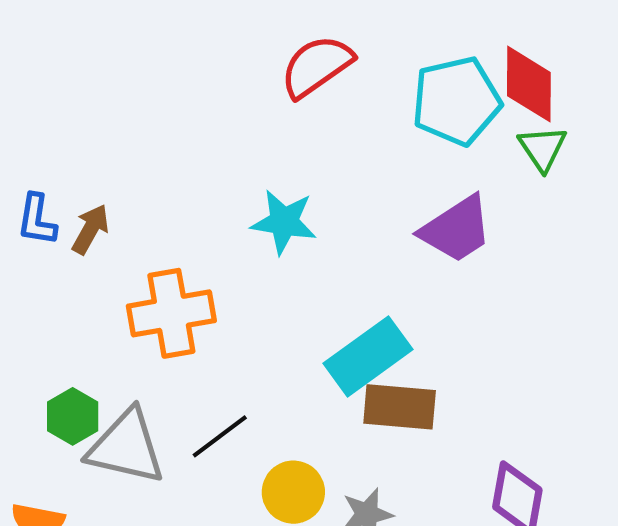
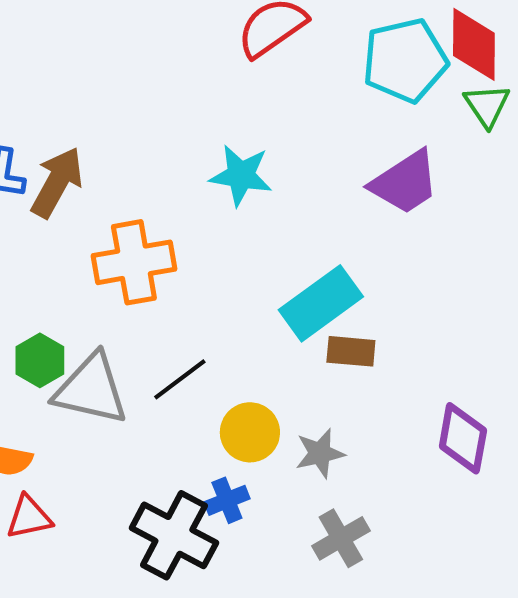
brown arrow: (90, 229) -> (57, 182), size x1.5
brown rectangle: (400, 407) -> (351, 351), size x0.7

